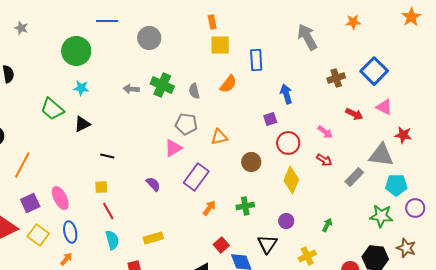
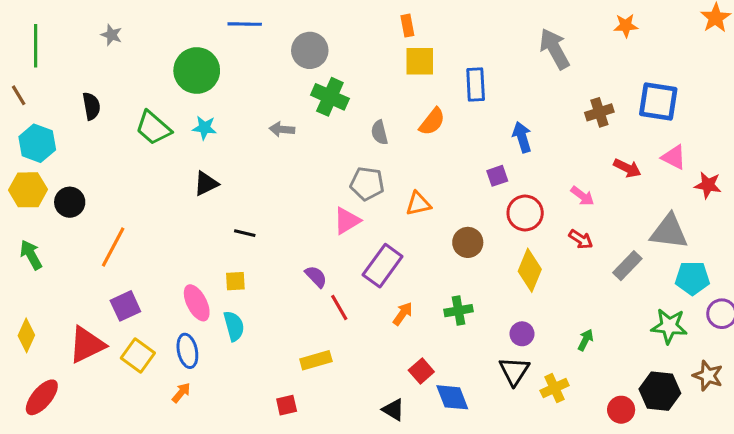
blue square: (374, 71) -> (658, 101), turned -36
green cross: (162, 85) -> (330, 97), moved
green trapezoid: (52, 109) -> (153, 128), moved
red star: (403, 135) -> (708, 185), moved
pink ellipse: (60, 198) -> (197, 303), moved
red line: (108, 211) -> (339, 307), moved
cyan semicircle: (112, 240) -> (234, 326), moved
black triangle: (267, 244) -> (514, 371), moved

